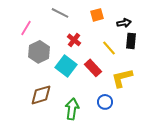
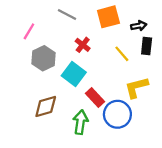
orange square: (97, 15) -> (108, 17), size x1.5
red rectangle: (93, 68) -> (95, 97), moved
blue circle: (105, 102) -> (117, 114), size x1.6

